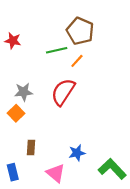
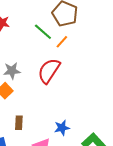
green line: (57, 50) -> (43, 32), turned 54

